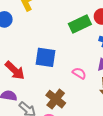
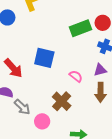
brown cross: (56, 99) -> (62, 101), moved

